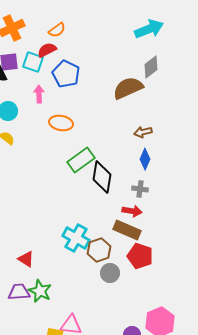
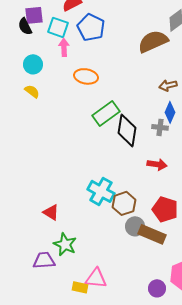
cyan square: (33, 62) -> (58, 27), moved
gray cross: (140, 189) -> (160, 127), moved
brown rectangle: (127, 230) -> (152, 234), moved
purple trapezoid: (19, 292) -> (44, 260), moved

